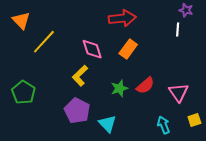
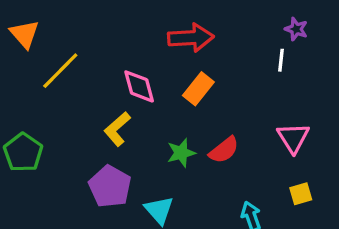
pink triangle: (179, 92) -> (293, 138), moved
yellow square: (194, 120) -> (301, 194), moved

